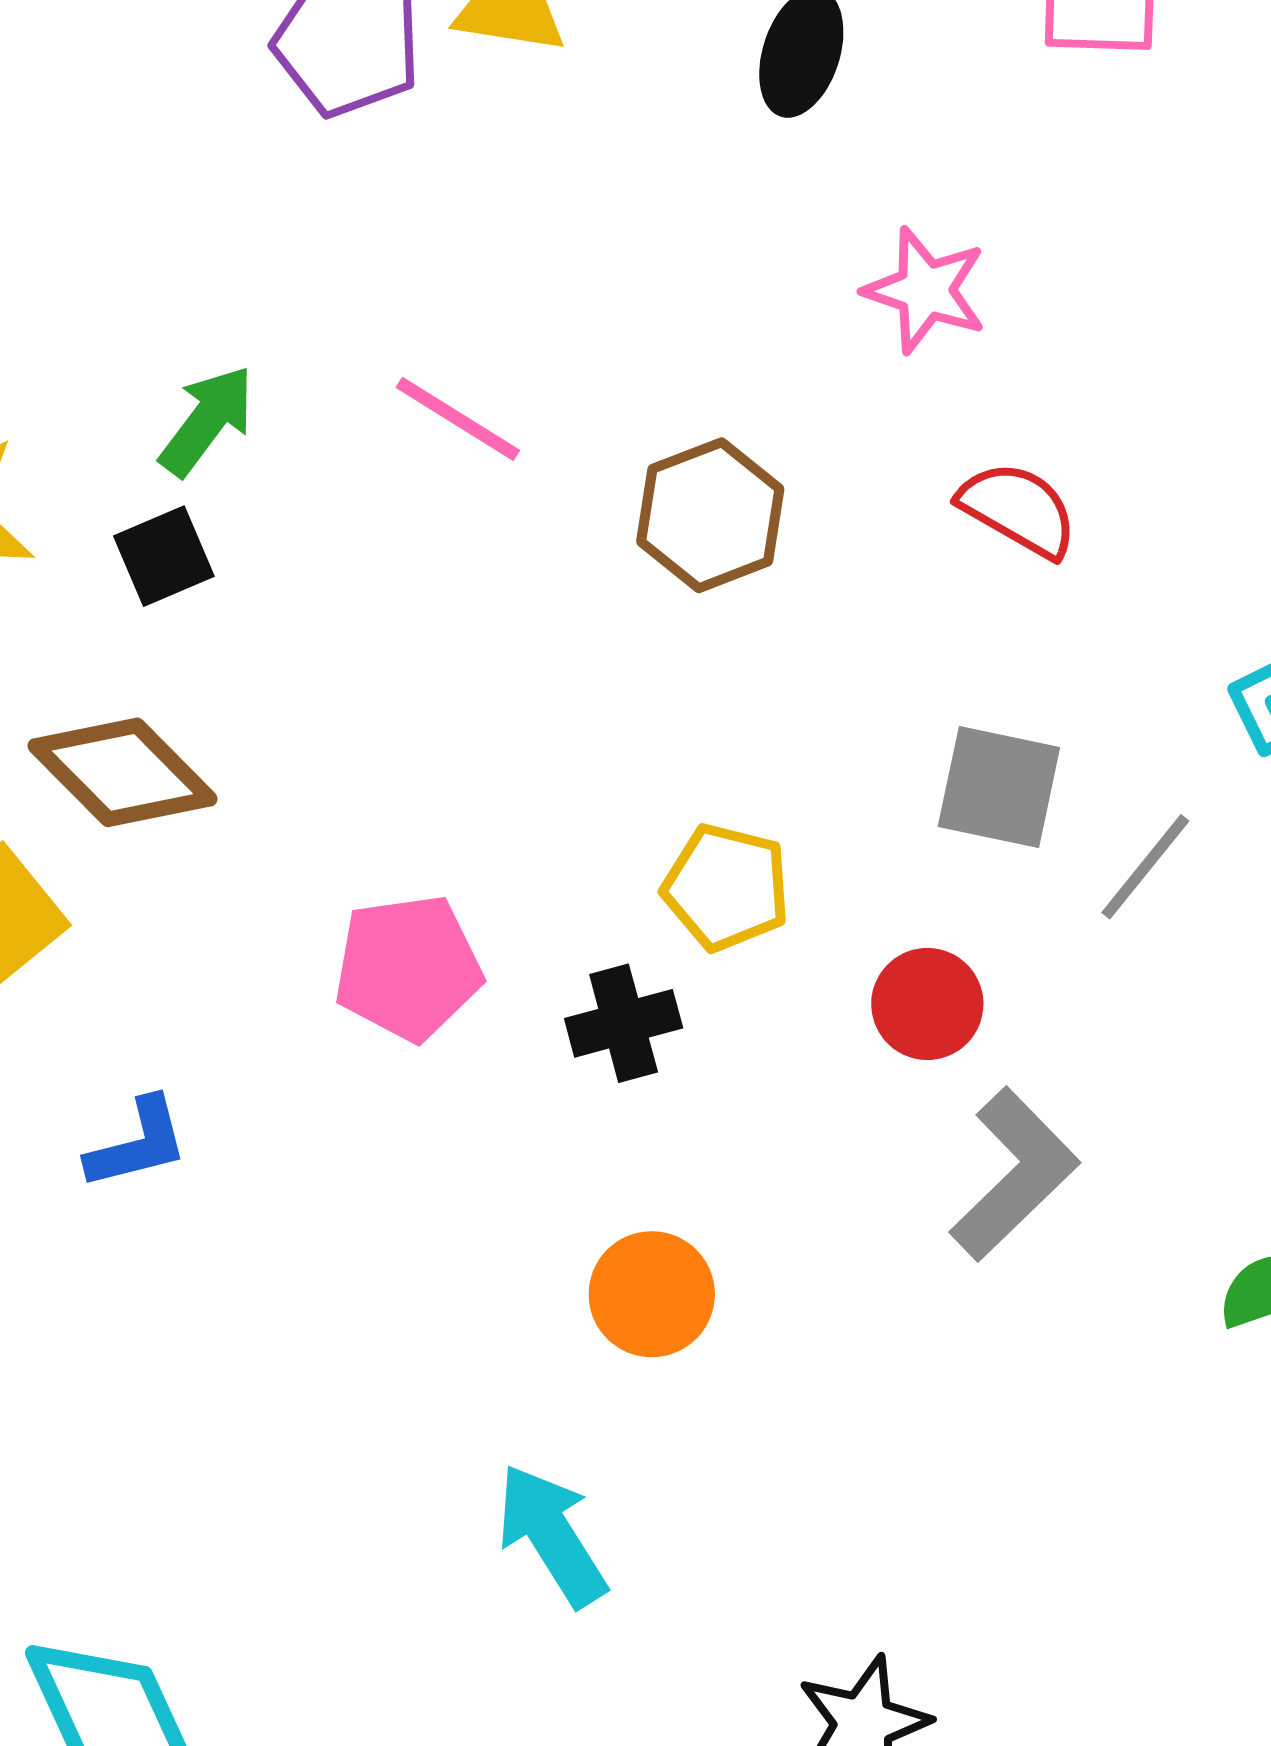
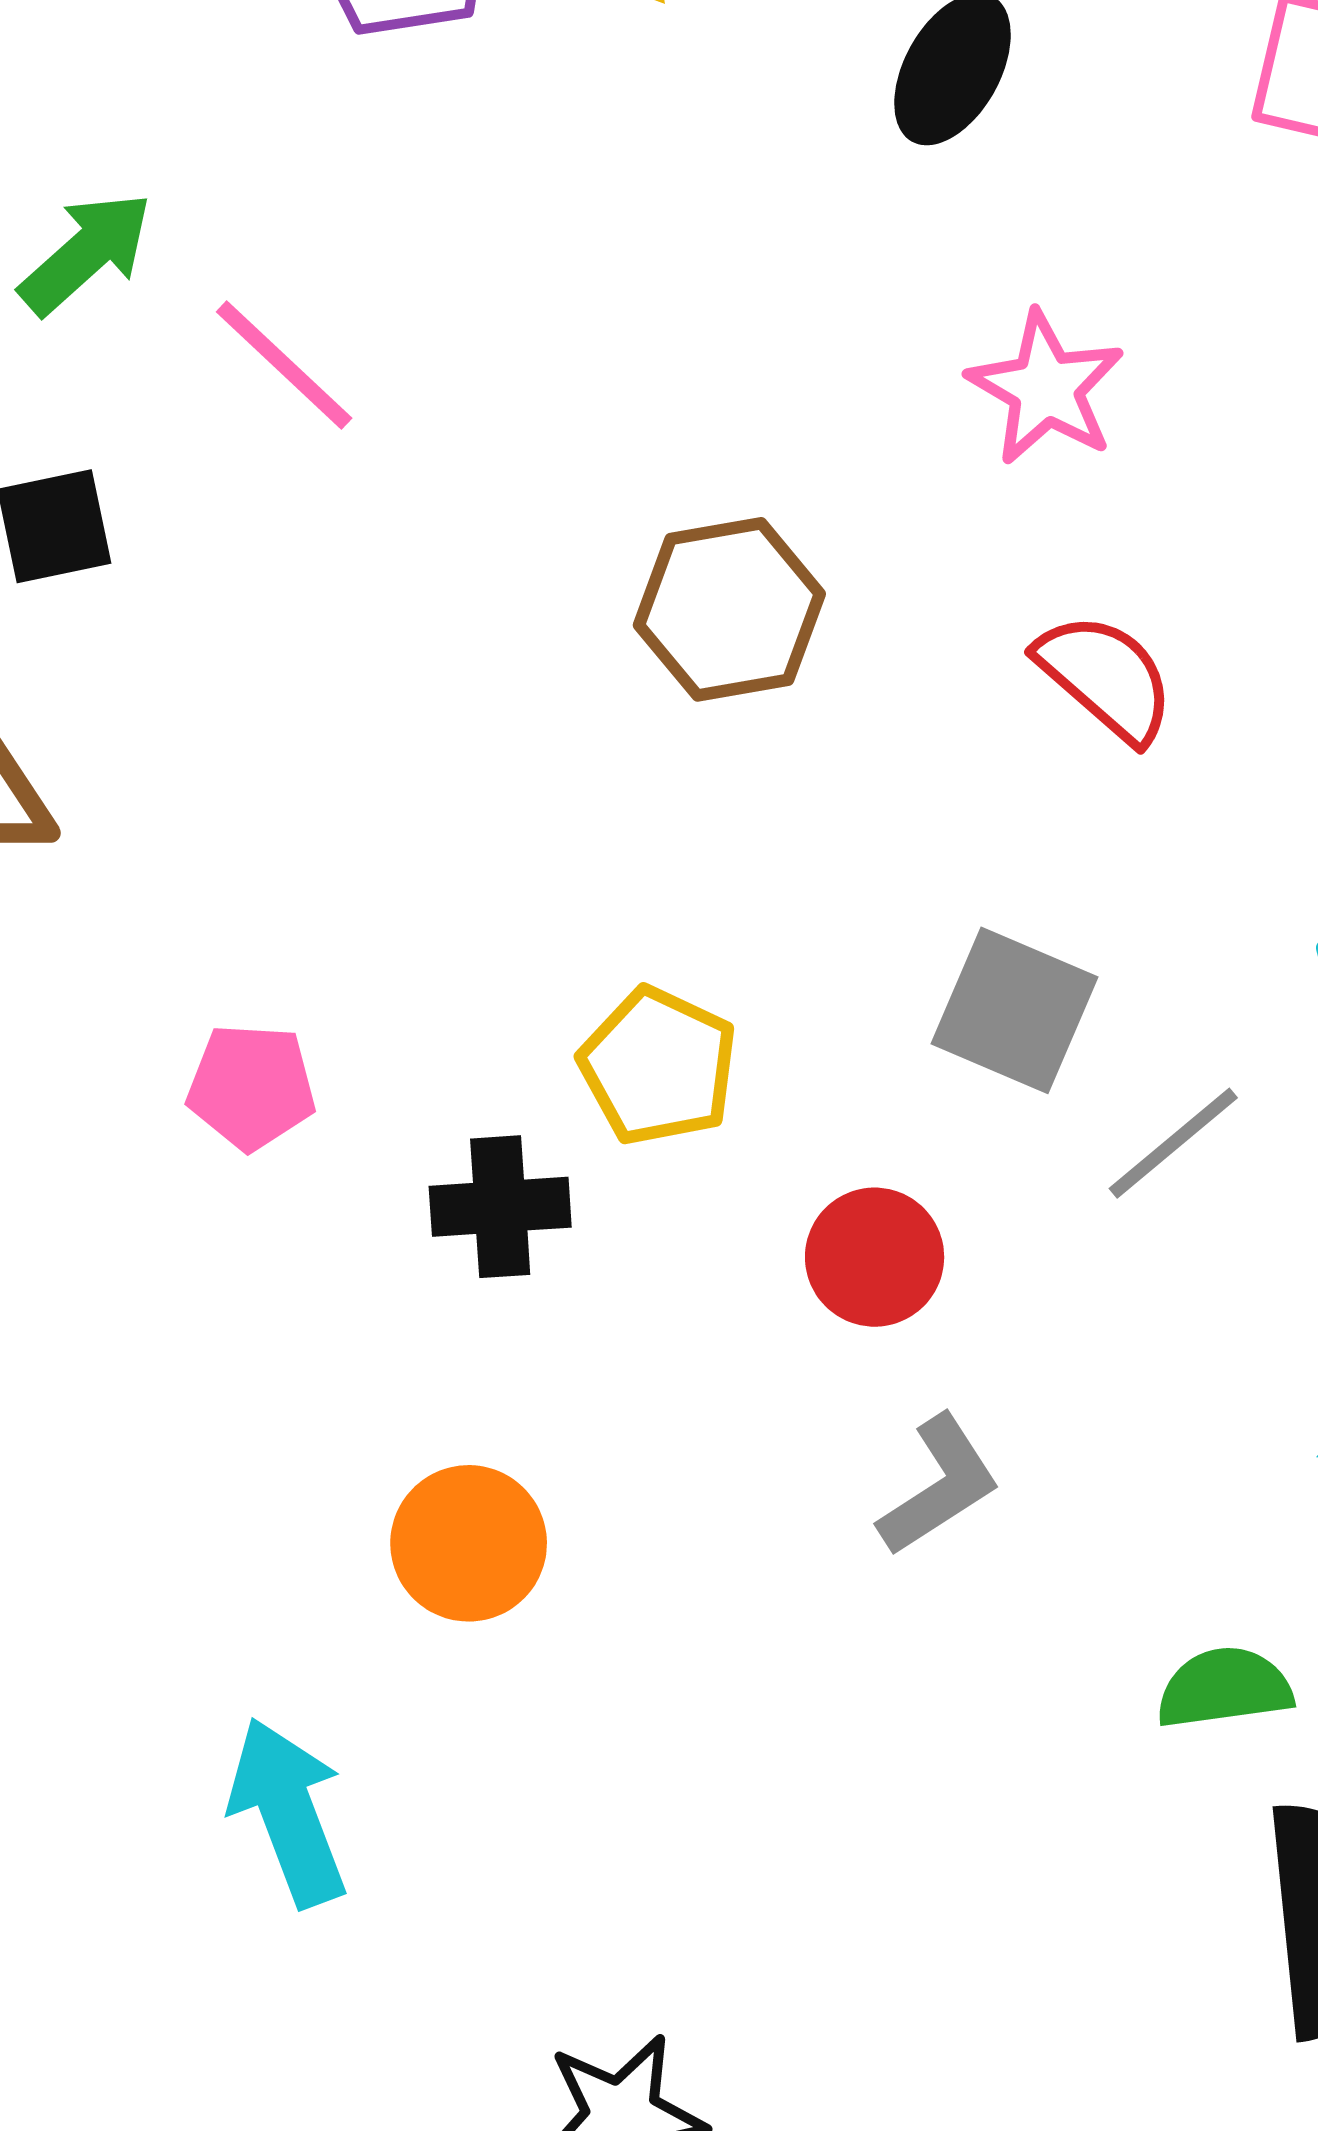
pink line: (458, 419) -> (284, 365), moved
green arrow: (207, 421) -> (86, 253), moved
pink pentagon: (408, 968) -> (251, 1087), size x0.7
gray L-shape: (1014, 1174) -> (939, 1486), size x0.7

